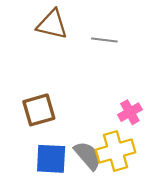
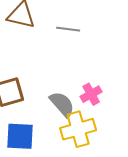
gray semicircle: (88, 155) -> (62, 104), moved

